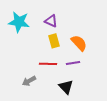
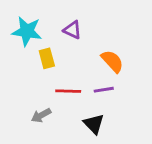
yellow rectangle: (54, 41) -> (47, 58), moved

